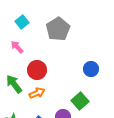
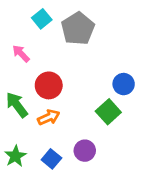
cyan square: (22, 22) -> (42, 19), moved
green square: (80, 101) -> (108, 112), moved

